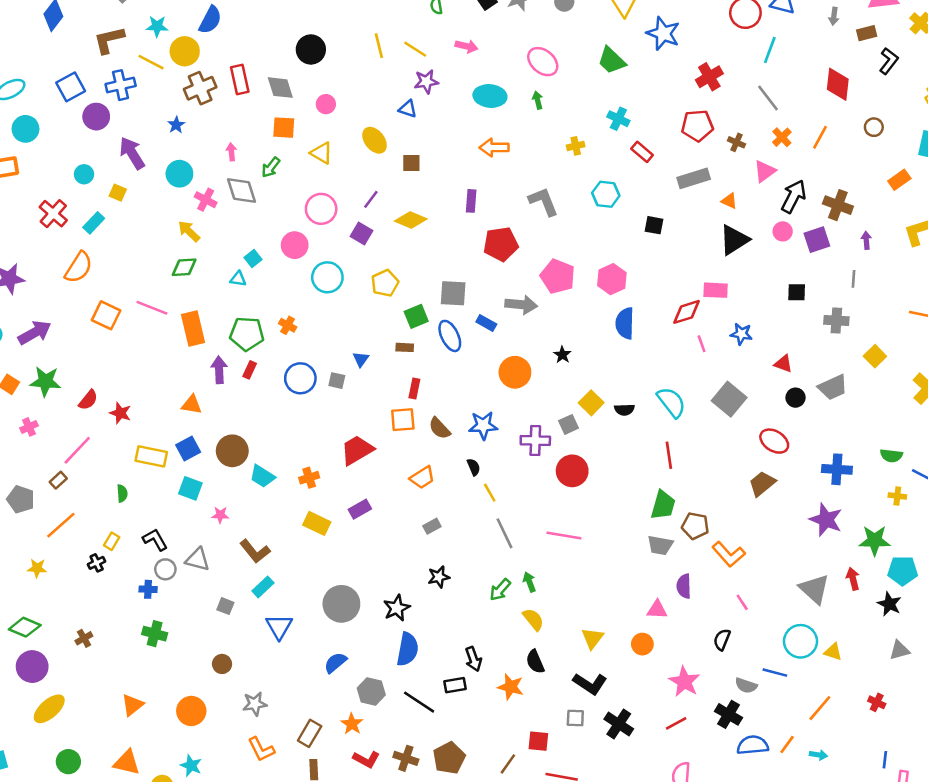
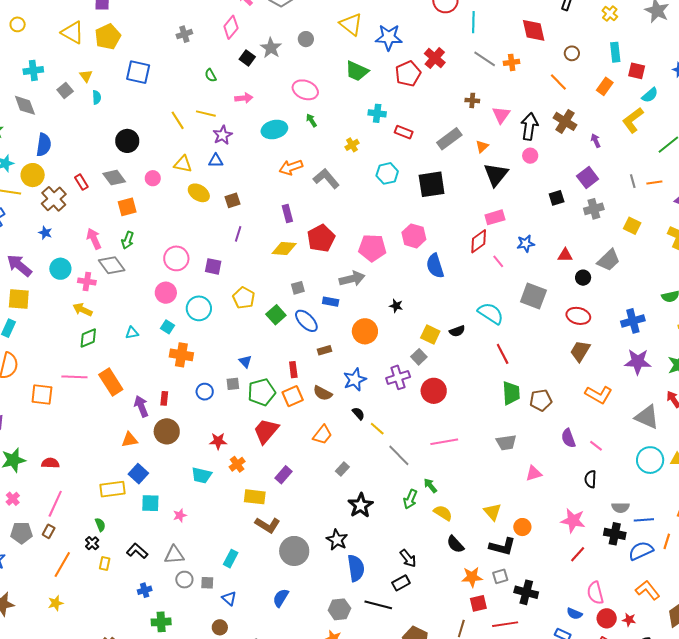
red rectangle: (240, 80) -> (81, 182), size x0.7
red pentagon: (697, 126) -> (408, 74), moved
orange cross: (782, 137) -> (512, 62), moved, turned -35
orange line: (820, 137) -> (558, 82), moved, turned -54
pink arrow: (231, 152) -> (94, 239), size x1.5
yellow triangle: (322, 153) -> (183, 164), moved
yellow square: (118, 193) -> (19, 299), size x1.6
purple line: (371, 199) -> (238, 234), moved
orange triangle: (729, 201) -> (482, 146), turned -48
gray L-shape: (544, 202) -> (326, 179), moved
brown cross: (838, 205) -> (565, 121), turned 30
yellow diamond: (411, 220) -> (284, 249), moved
black square: (654, 225) -> (432, 184), size x1.8
purple square: (817, 240) -> (588, 177), moved
cyan square: (253, 258) -> (167, 327), moved
gray line: (854, 279) -> (633, 181), moved
gray square: (453, 293) -> (298, 288), size x0.6
orange cross: (288, 325) -> (181, 355), size x1.6
green pentagon: (247, 334) -> (262, 392), moved
brown rectangle: (405, 347) -> (324, 350), moved
blue circle: (300, 378) -> (205, 392), size x0.7
red semicircle: (88, 400) -> (50, 463), turned -108
red star: (120, 413) -> (218, 441), moved
brown circle: (232, 451) -> (167, 431), moved
gray pentagon: (21, 499) -> (21, 533), moved
gray trapezoid: (660, 545) -> (506, 443), moved
brown L-shape: (255, 551) -> (268, 525), moved
orange L-shape: (729, 554) -> (599, 395), moved
black cross: (97, 563) -> (92, 543), moved
gray circle: (165, 569) -> (184, 580), moved
black star: (439, 577) -> (361, 505), size x1.4
purple semicircle: (684, 586) -> (568, 438), moved
blue triangle: (279, 626) -> (229, 598), moved, size x0.7
orange circle: (642, 644) -> (522, 527), moved
blue semicircle: (335, 663) -> (281, 598), moved
blue line: (775, 673) -> (644, 520), moved
orange star: (511, 687) -> (472, 577), moved
black cross: (619, 724) -> (526, 592), moved

